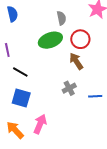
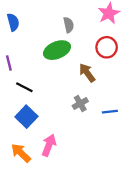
red circle: (80, 39) -> (107, 47), moved
blue square: (21, 98) -> (26, 117), turned 30

